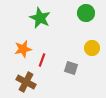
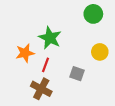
green star: (40, 18) -> (50, 38), moved
brown cross: (26, 82) -> (41, 89), moved

